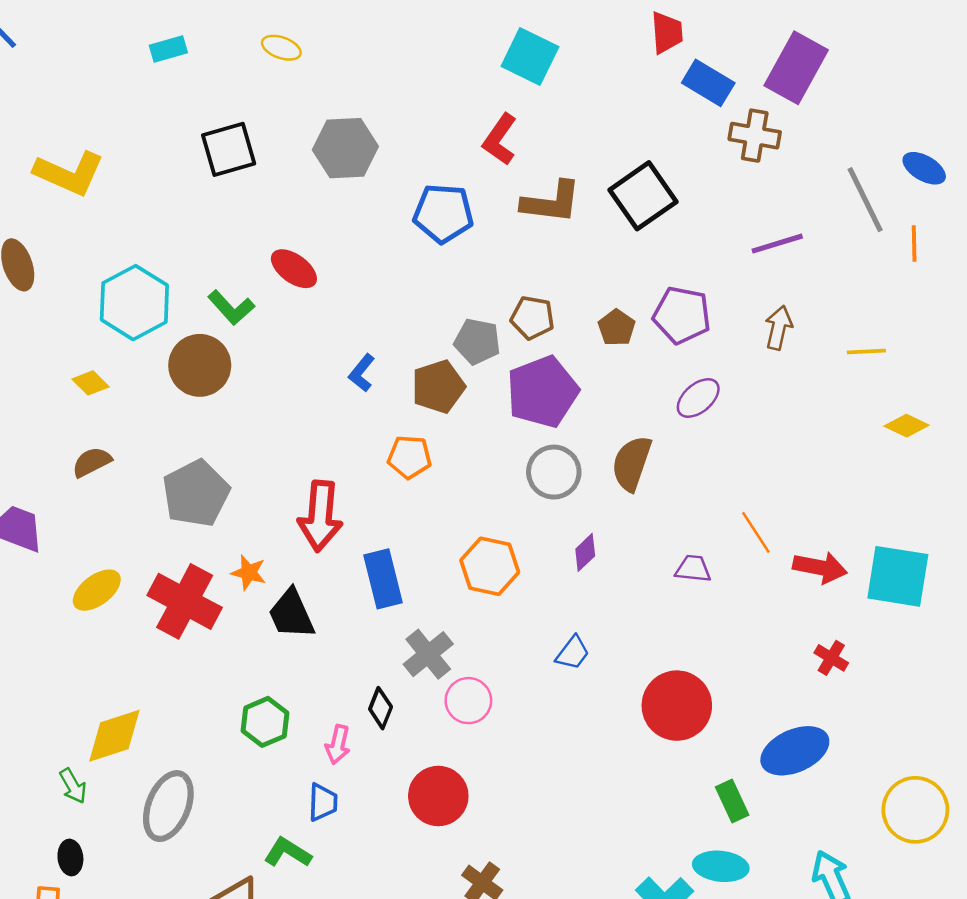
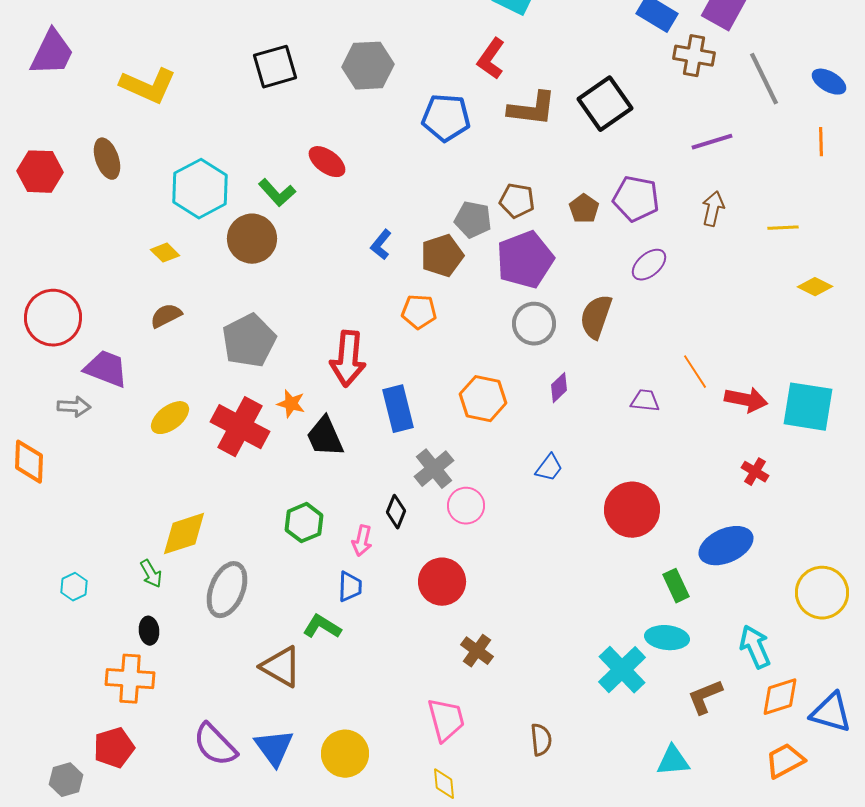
gray line: (865, 200) -> (764, 79), moved

